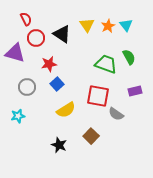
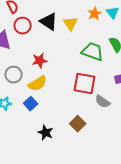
yellow triangle: (87, 25) -> (71, 24), moved
red star: (49, 64) -> (40, 61), moved
blue square: (57, 84) -> (31, 104), moved
yellow semicircle: (66, 110) -> (38, 84), moved

